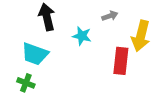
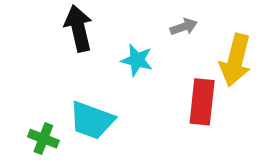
cyan trapezoid: (35, 54) -> (92, 120), moved

